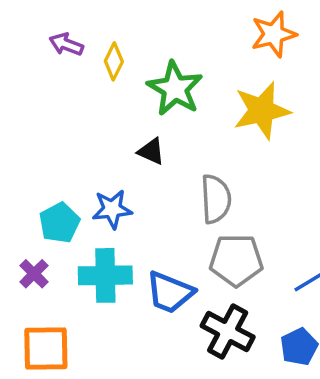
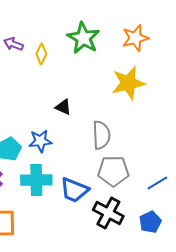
green star: (175, 89) -> (83, 38), moved

